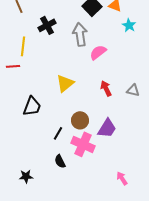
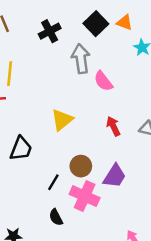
black cross: (47, 25) -> (50, 31), moved
pink semicircle: (98, 52) -> (103, 81), turned -90

